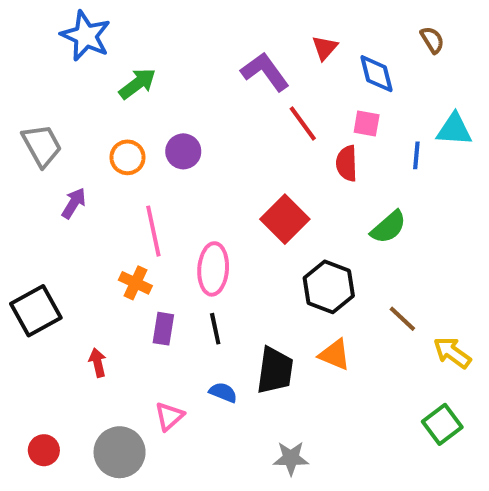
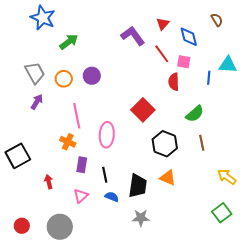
red line: (303, 124) -> (162, 54), moved
gray trapezoid: (42, 145) -> (35, 73), moved
brown line: (402, 319) -> (202, 143), moved, turned 35
black line: (215, 329) -> (105, 175), moved
pink triangle: (169, 416) -> (81, 196), moved
gray star: (291, 458) -> (141, 218), moved

